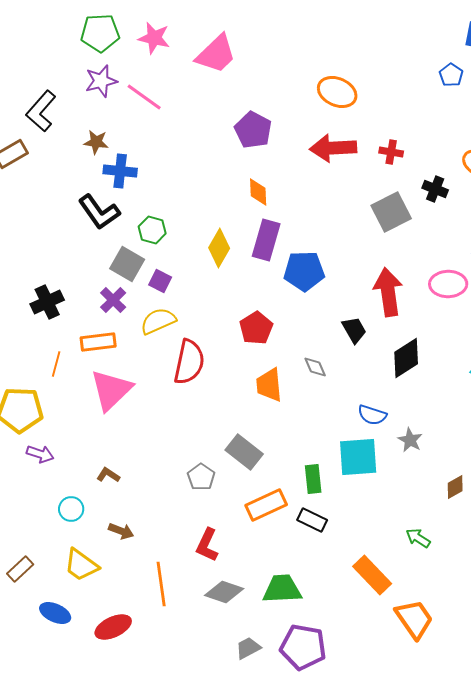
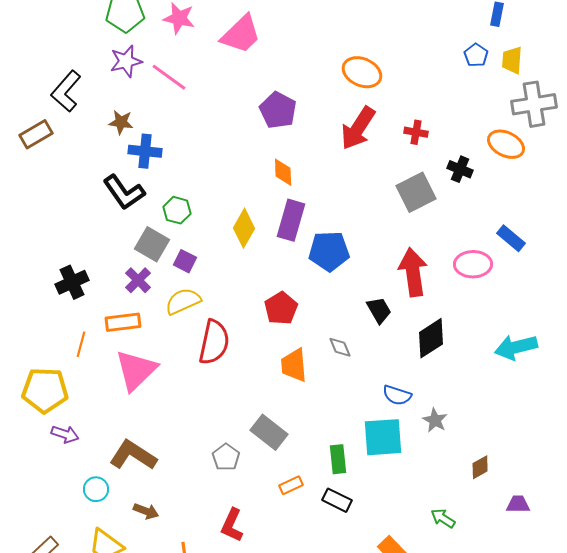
red arrow: (333, 148) -> (358, 128), turned -54
brown L-shape: (108, 475) -> (133, 455), size x2.0
orange rectangle: (266, 505) -> (291, 485), size x0.6

